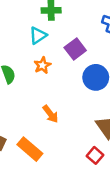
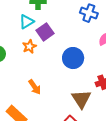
purple square: (75, 49) -> (45, 32), moved

